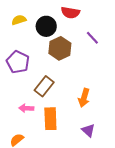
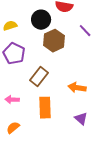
yellow semicircle: (19, 20) -> (10, 26), moved
orange arrow: (84, 98) -> (77, 88), turned 84
pink arrow: (26, 108) -> (12, 100), moved

